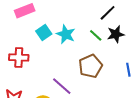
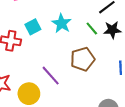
cyan square: (44, 32) -> (33, 27), moved

